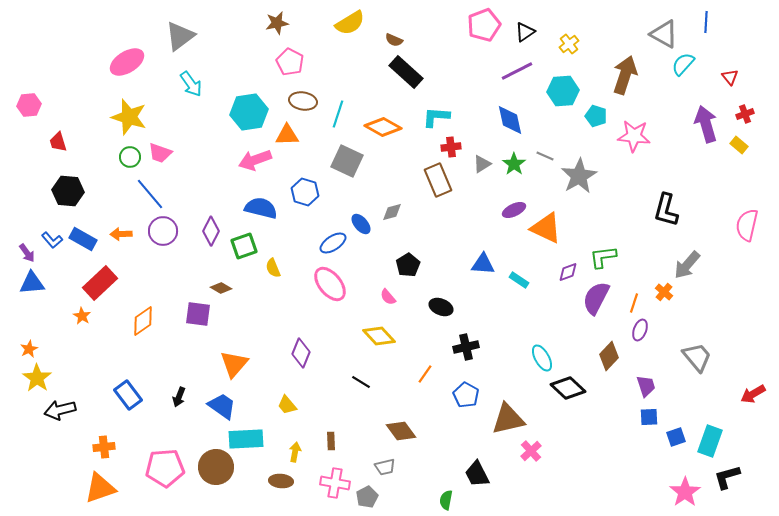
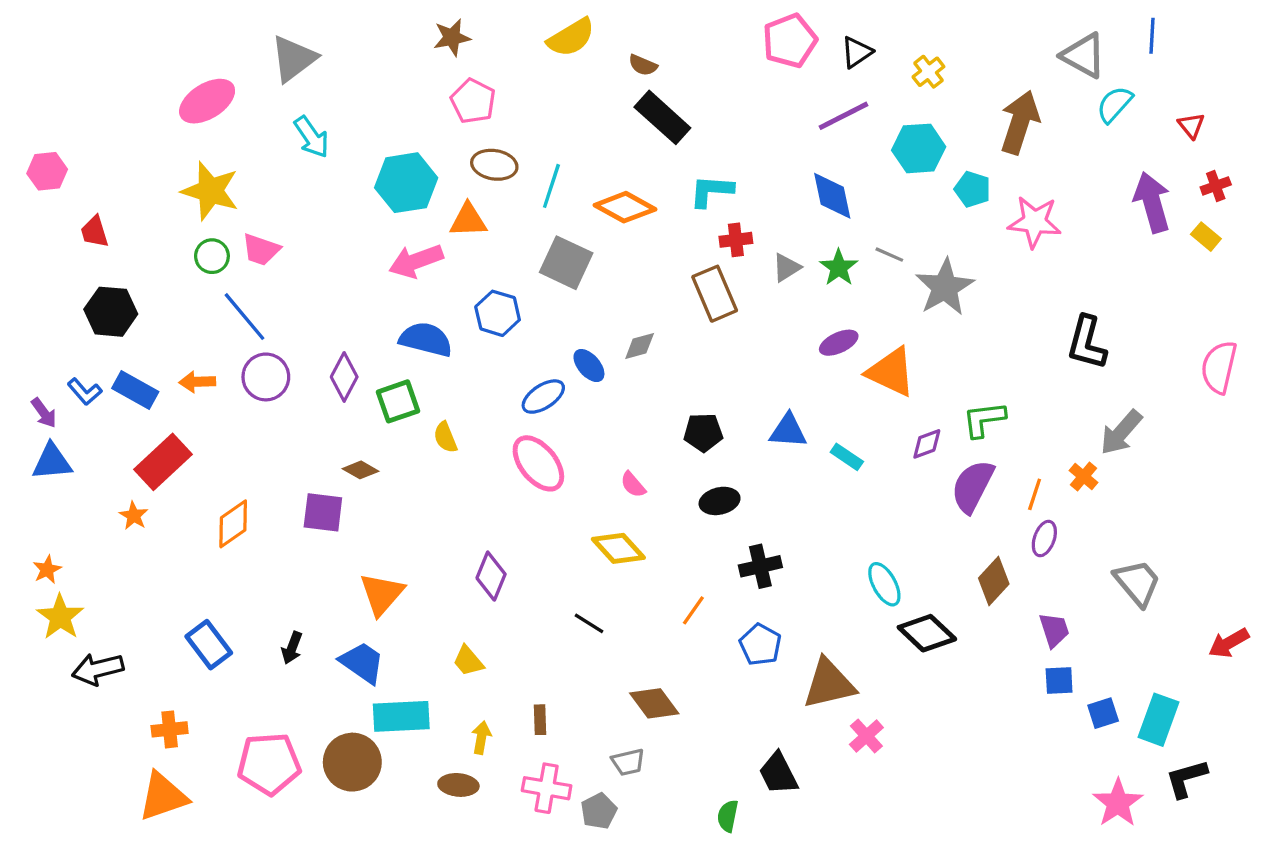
black pentagon: (408, 265) -> (703, 432), moved, turned 30
black ellipse: (441, 307) -> (720, 501), turned -35

